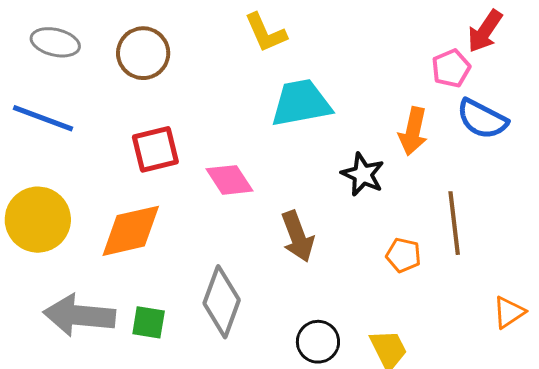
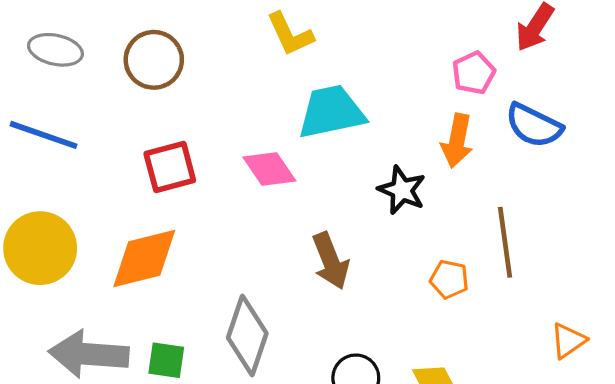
pink pentagon: (451, 68) -> (474, 73), moved
pink diamond: (230, 180) -> (269, 169), moved

